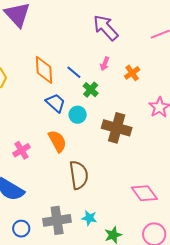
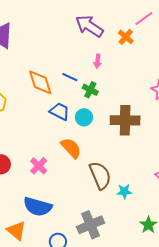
orange cross: (132, 73) -> (126, 37), moved
cyan star: (89, 218) -> (124, 191), moved

